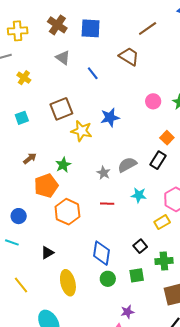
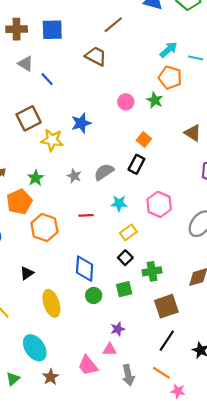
brown cross: (57, 25) -> (17, 29), turned -30
blue line: (93, 73) -> (47, 79), moved
gray star: (104, 173) -> (74, 176), moved
yellow rectangle: (162, 222) -> (128, 232), moved

